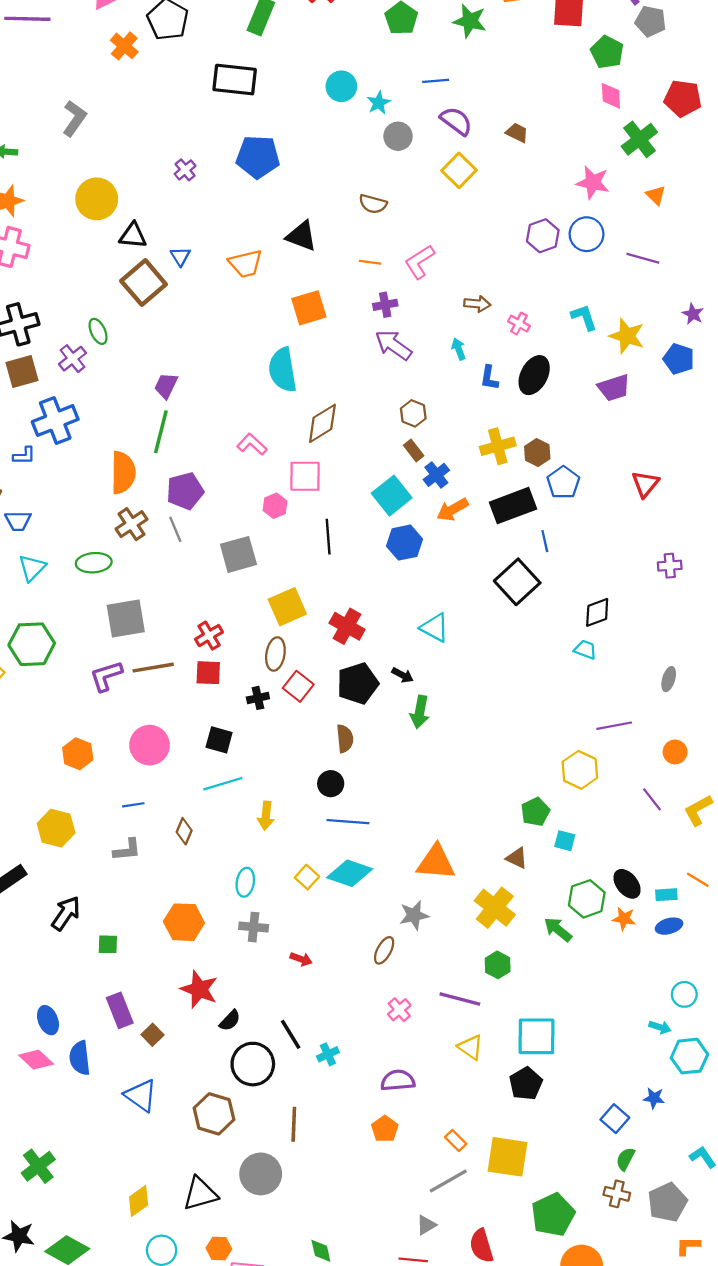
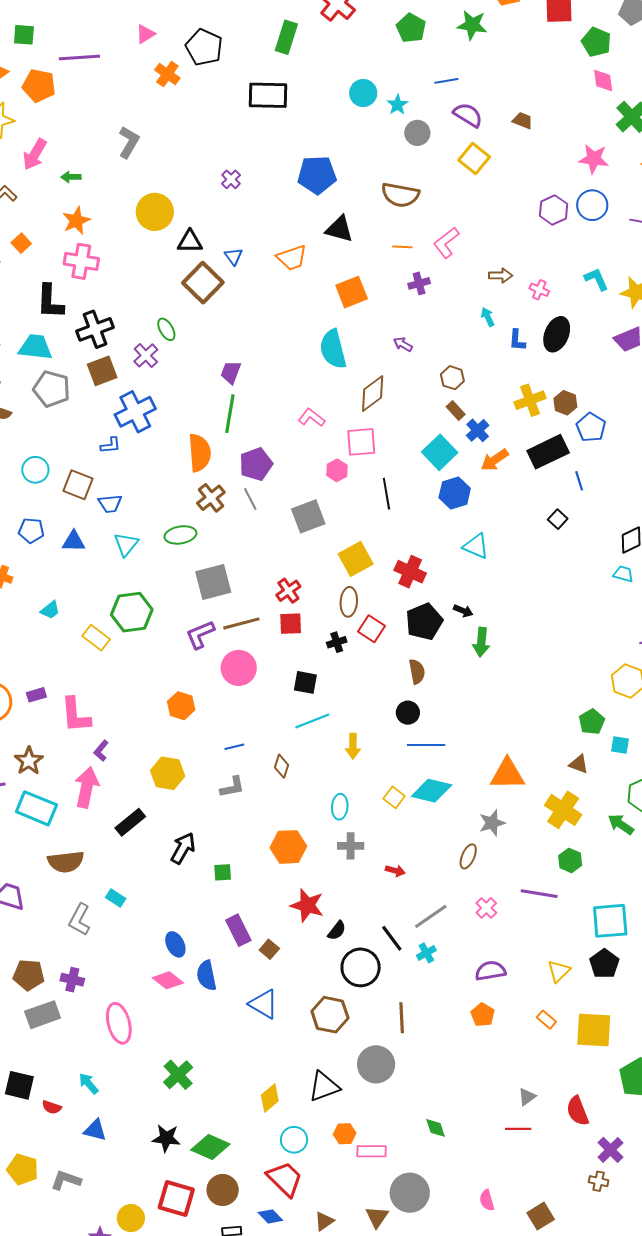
blue pentagon: (258, 157) -> (317, 175), moved
brown semicircle: (373, 204) -> (400, 195), size x1.5
purple arrow: (393, 345) -> (403, 344), moved, size x0.6
black square: (517, 582) -> (558, 519), size x0.5
cyan triangle: (435, 628) -> (476, 546), moved
pink circle: (150, 745) -> (239, 668), moved
yellow triangle: (470, 1047) -> (559, 971), moved, turned 45
gray line: (448, 1181) -> (431, 916), moved

